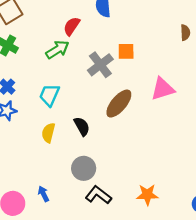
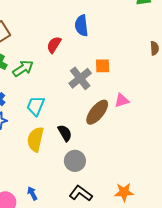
green arrow: (57, 50) -> (23, 68), moved
pink triangle: (163, 89) -> (122, 100), moved, size x0.7
yellow semicircle: (48, 133) -> (35, 139), size x1.4
gray circle: (84, 168) -> (75, 161), moved

